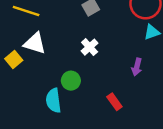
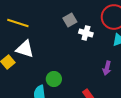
white cross: (90, 47) -> (86, 33), moved, turned -32

